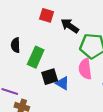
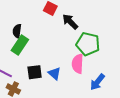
green rectangle: (36, 57) -> (20, 45), moved
black square: (50, 77) -> (35, 72), moved

